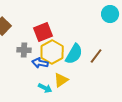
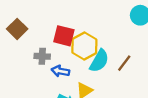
red square: (43, 32) -> (64, 36), turned 36
yellow hexagon: (52, 52) -> (84, 46), moved

